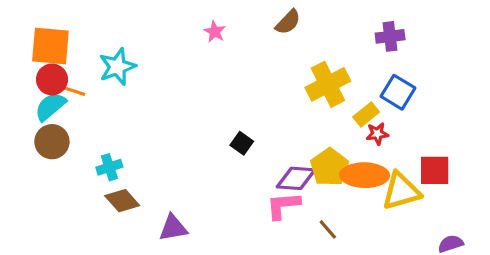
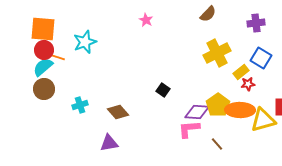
brown semicircle: (288, 22) -> (208, 14), moved
brown diamond: (122, 201) -> (118, 112), moved
purple triangle: (173, 228) -> (109, 143), moved

